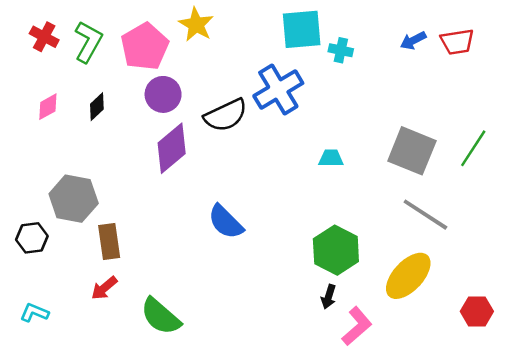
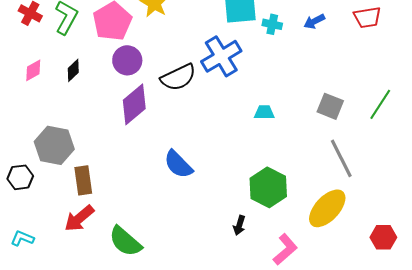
blue arrow: (413, 40) -> (314, 21), moved
gray square: (412, 151) -> (330, 106), size x0.7
gray line: (425, 215) -> (341, 158), turned 30
red arrow: (104, 288) -> (79, 218), size x1.4
black arrow: (329, 297) -> (239, 225), moved

